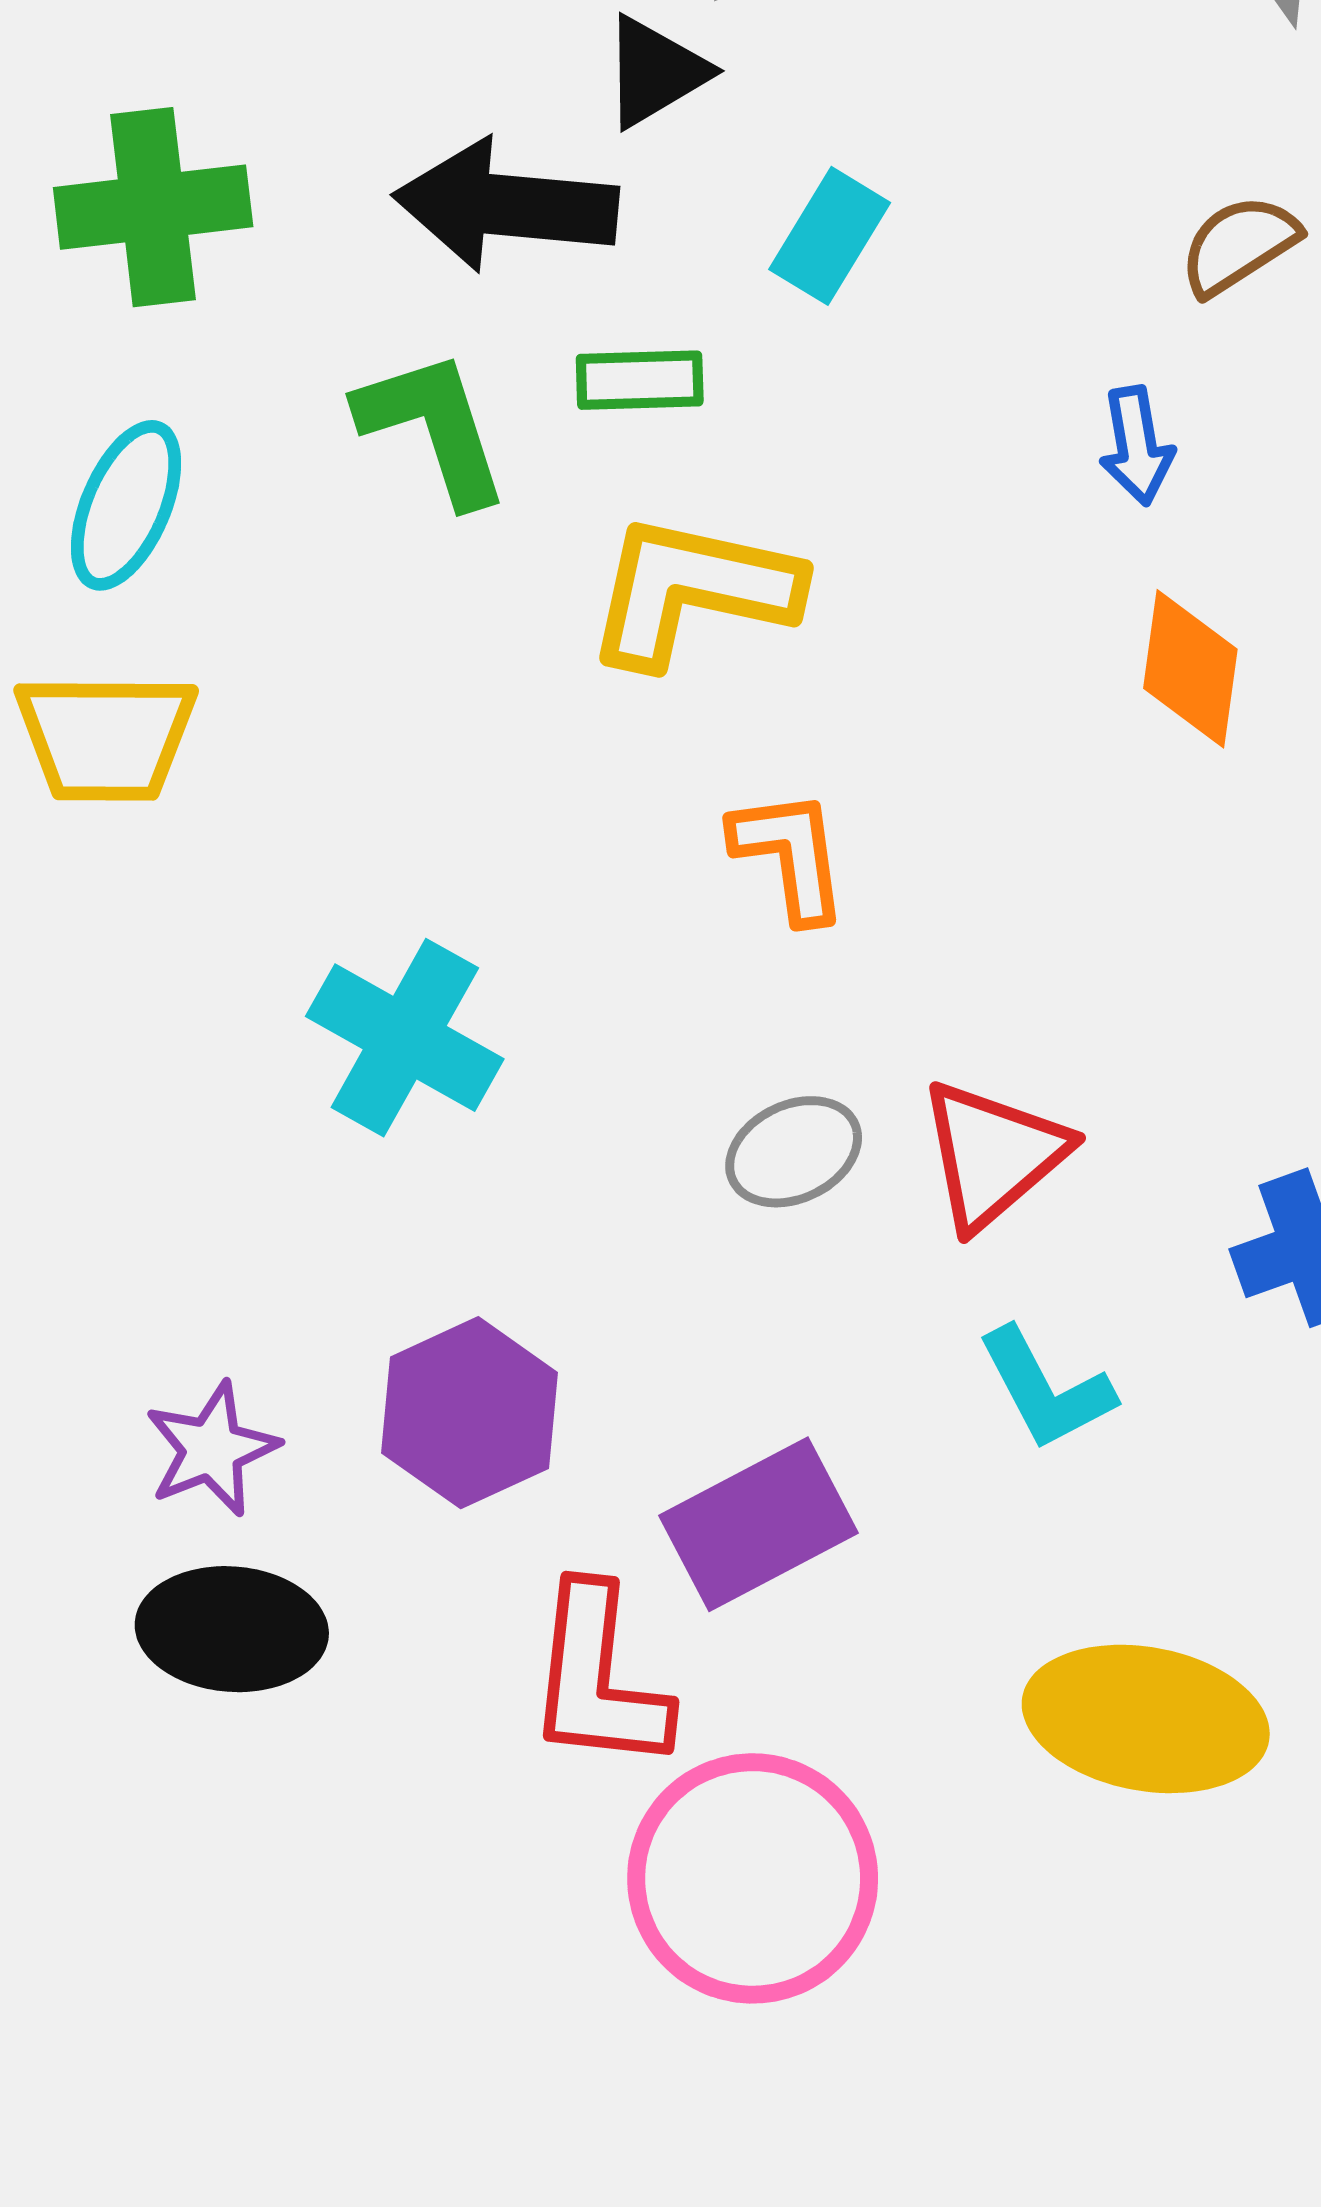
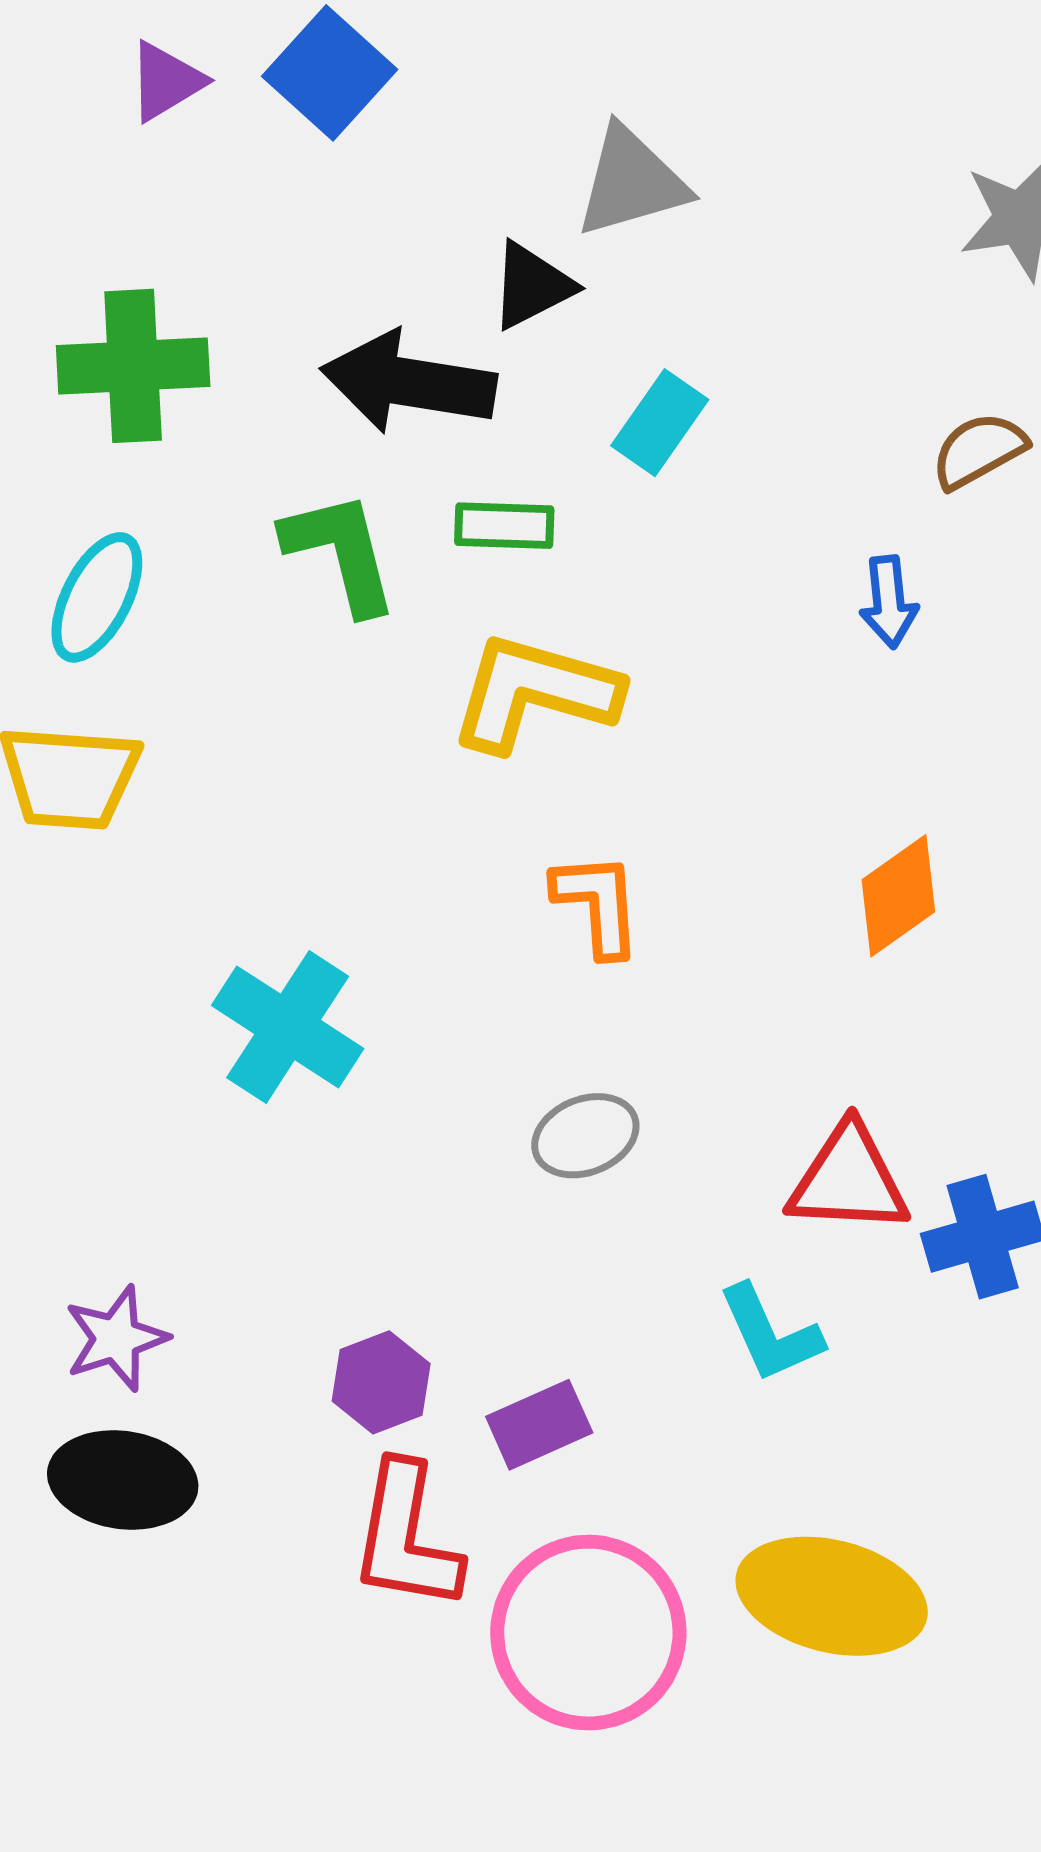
orange diamond: (1190, 669) -> (898, 896), moved, turned 43
red triangle: (993, 1154) -> (848, 1180), moved, turned 40
purple hexagon: (469, 1413) -> (381, 1382), moved, size x0.7
purple rectangle: (759, 1524) -> (539, 1425), size x0.7
pink circle: (753, 1878) -> (588, 1633), moved

